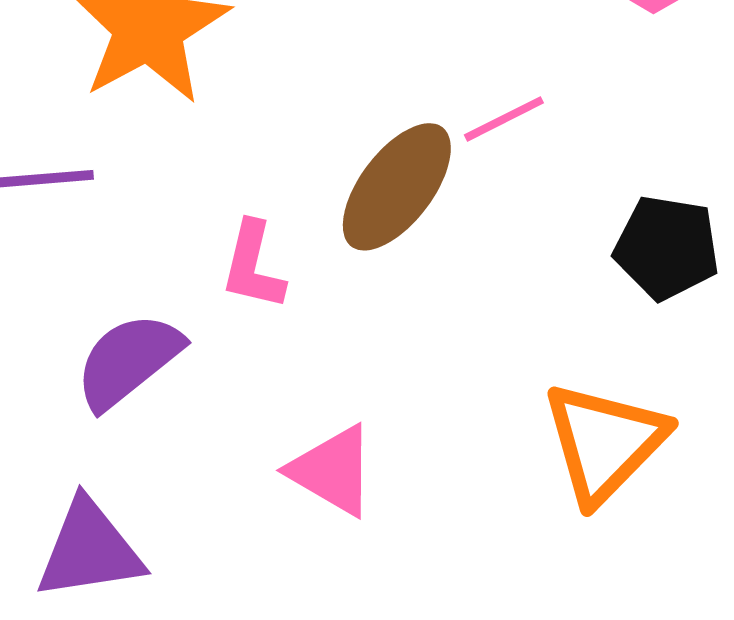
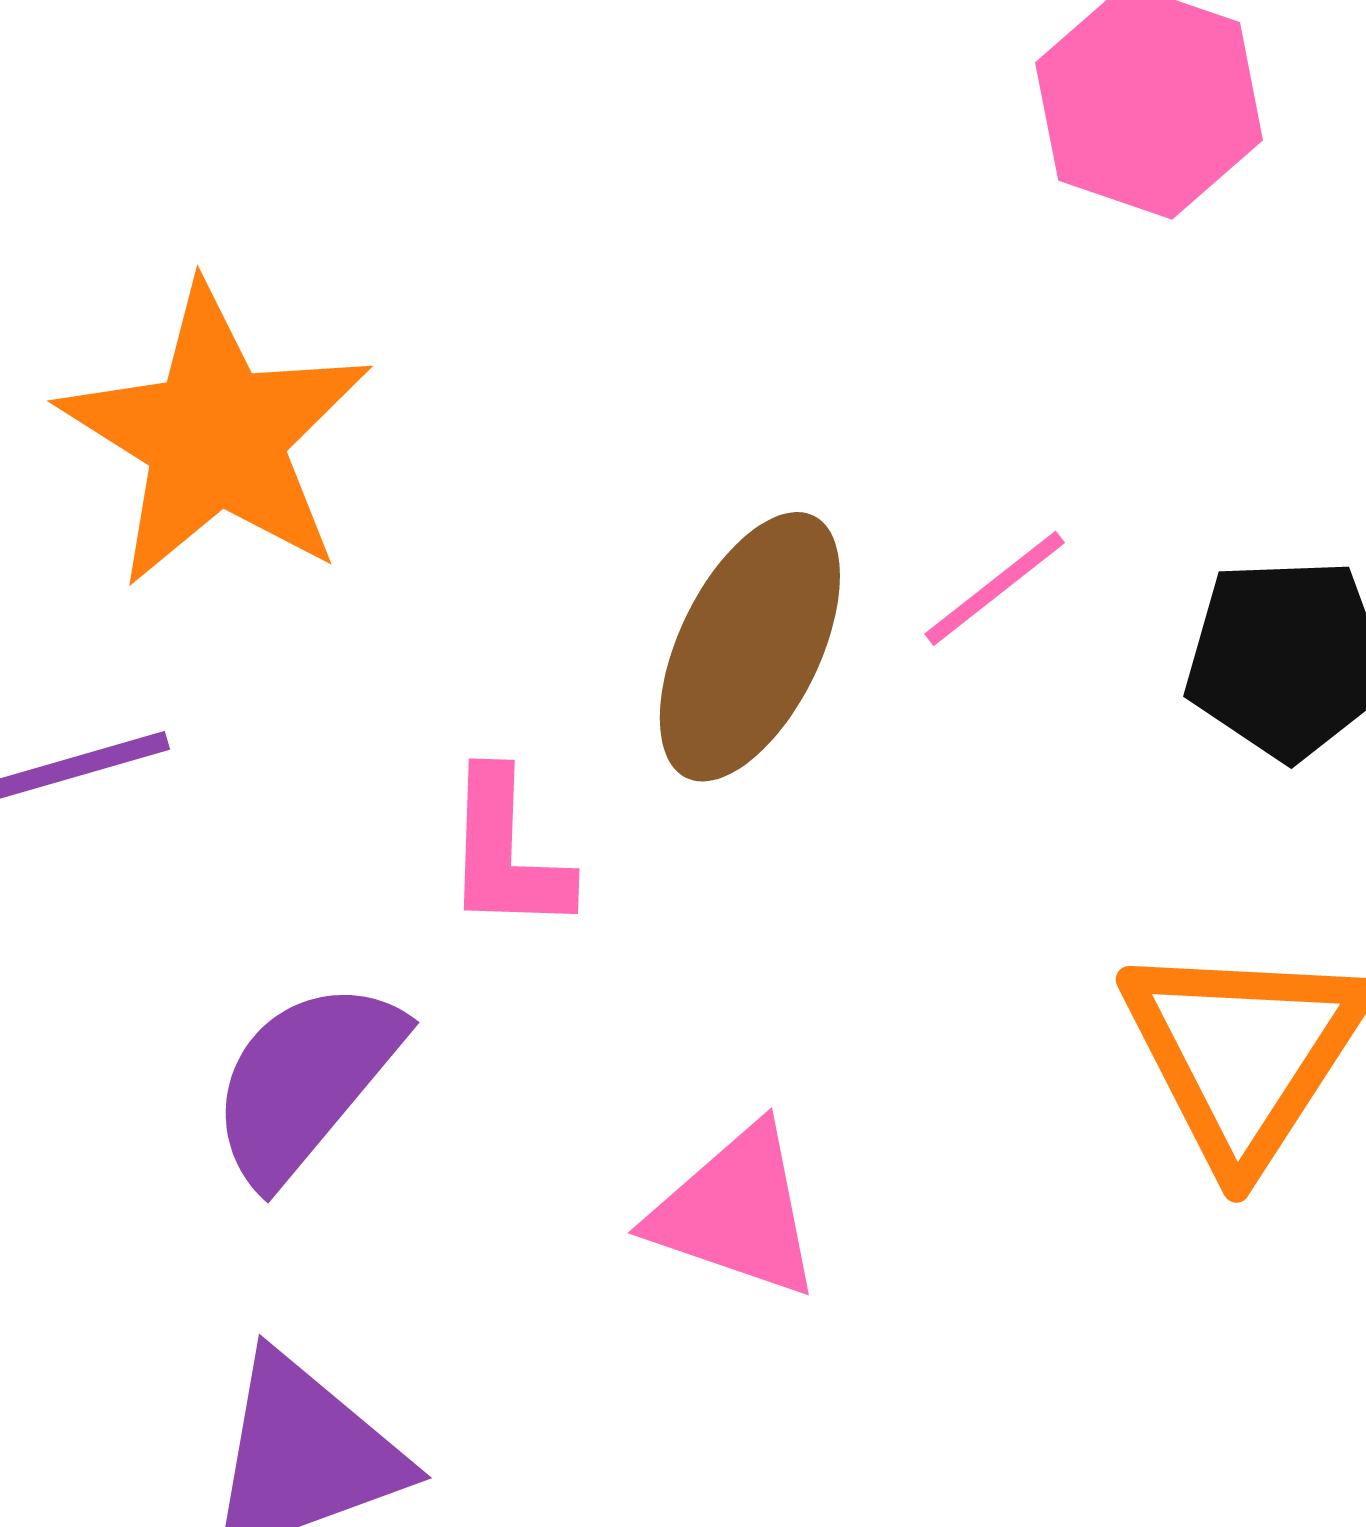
pink line: (504, 119) -> (995, 588), moved

